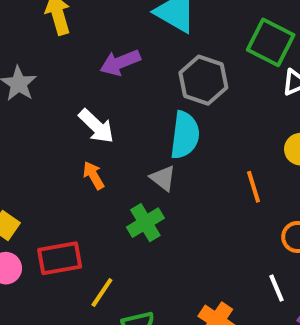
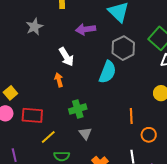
gray triangle: (163, 178) -> (85, 133), moved
orange line: (253, 187) -> (131, 116), moved

